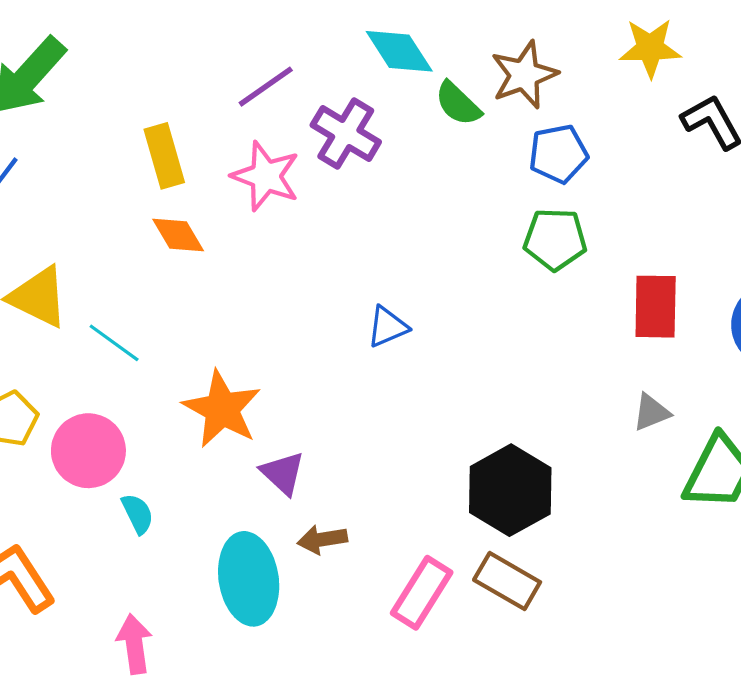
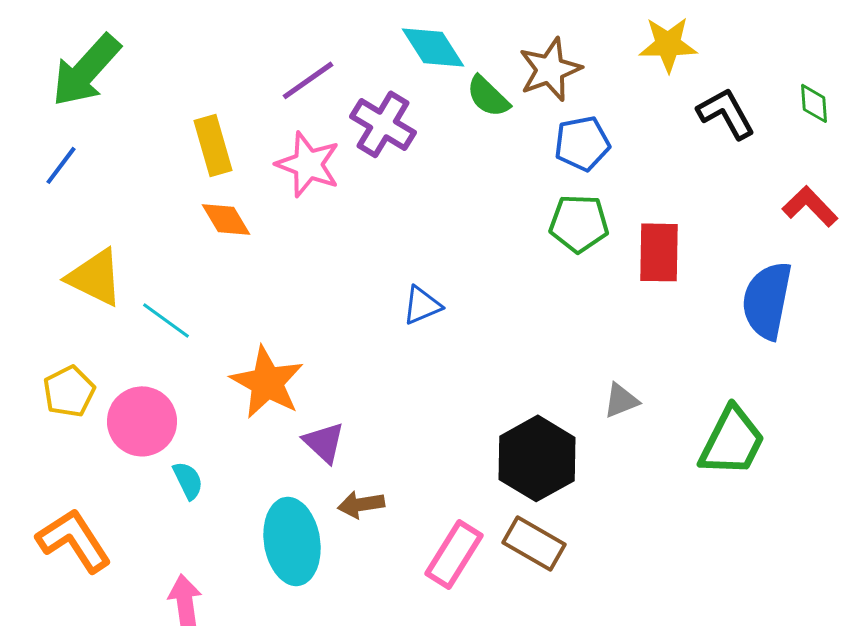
red rectangle: (656, 307) -> (659, 252), moved
gray triangle: (651, 412) -> (621, 400), moved

